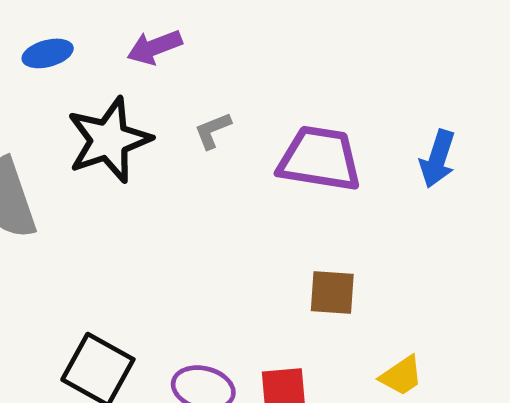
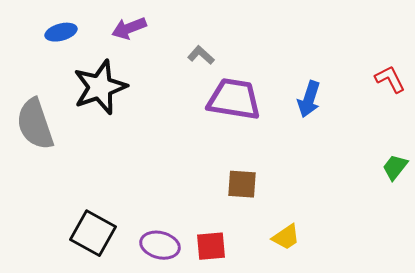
gray L-shape: (213, 130) -> (201, 55), moved, turned 64

